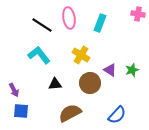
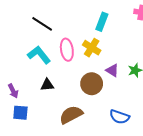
pink ellipse: (69, 18) -> (67, 50), moved
yellow cross: (81, 55) -> (92, 48), moved
black triangle: (55, 84) -> (47, 85), moved
blue semicircle: (117, 115) -> (120, 117), turned 66

